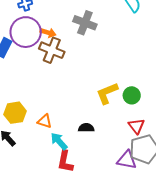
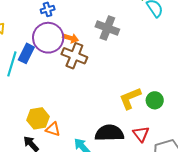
orange triangle: (45, 121) -> (53, 129), moved
red triangle: (137, 126) -> (141, 134), moved
black semicircle: (86, 128) -> (109, 133), size x1.8

